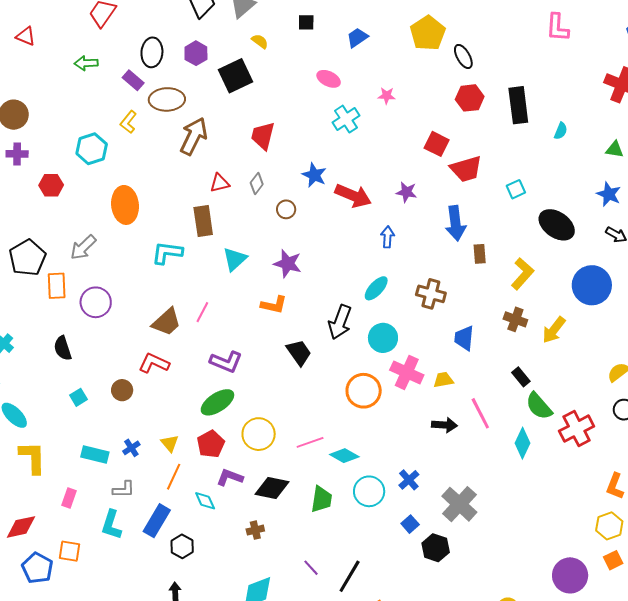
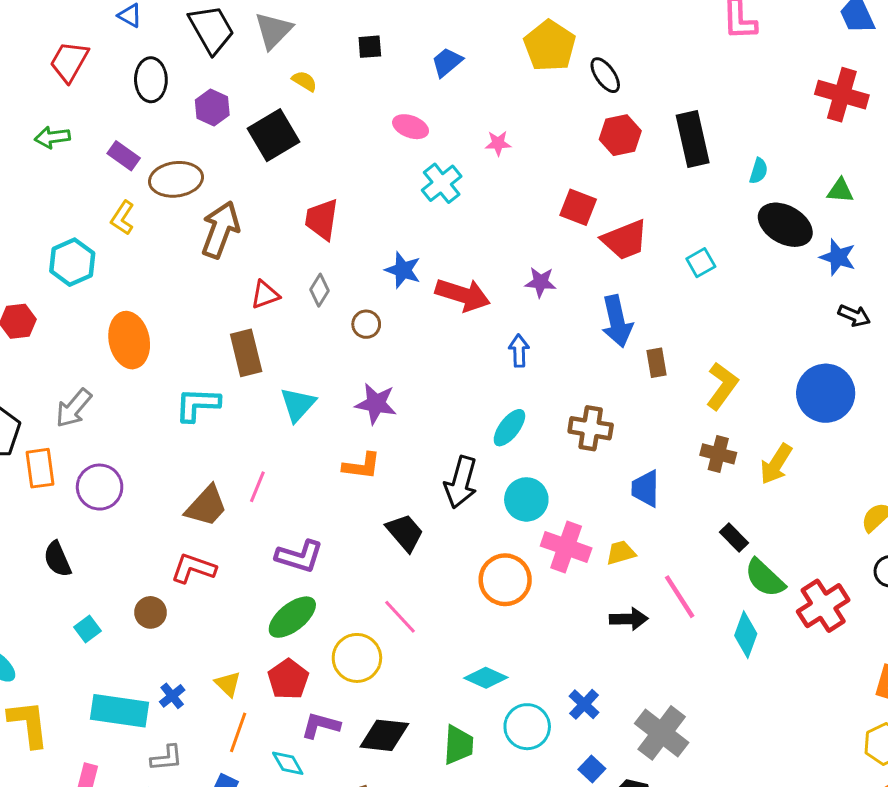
black ellipse: (152, 52) -> (151, 80), moved
black ellipse: (557, 225) -> (785, 225), moved
pink line: (310, 442) -> (400, 617), moved, turned 72
cyan rectangle: (95, 455) -> (119, 711), size x1.4

